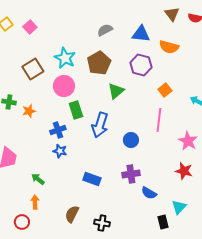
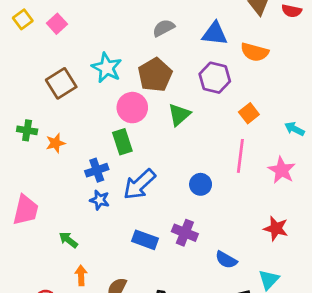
pink circle: (64, 86) -> (132, 108), moved
blue arrow: (100, 125) -> (139, 184), moved, turned 30
pink star: (188, 141) -> (282, 170), moved
purple cross: (131, 174) -> (185, 233), moved, turned 30
orange arrow: (35, 202) -> (81, 275), moved

